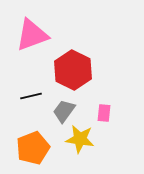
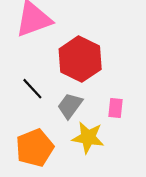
black line: (31, 96) -> (32, 89), turned 60

